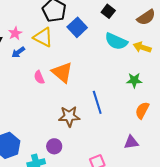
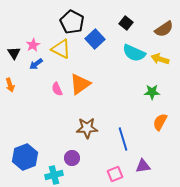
orange triangle: (62, 72) -> (80, 84), turned 45
blue line: (97, 102) -> (123, 139), moved
purple triangle: (131, 142) -> (143, 166), moved

